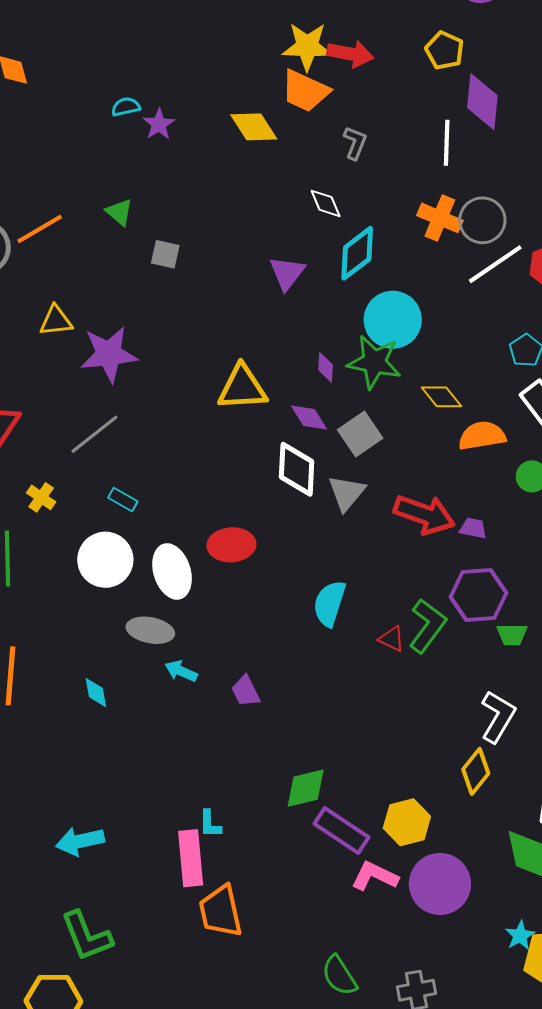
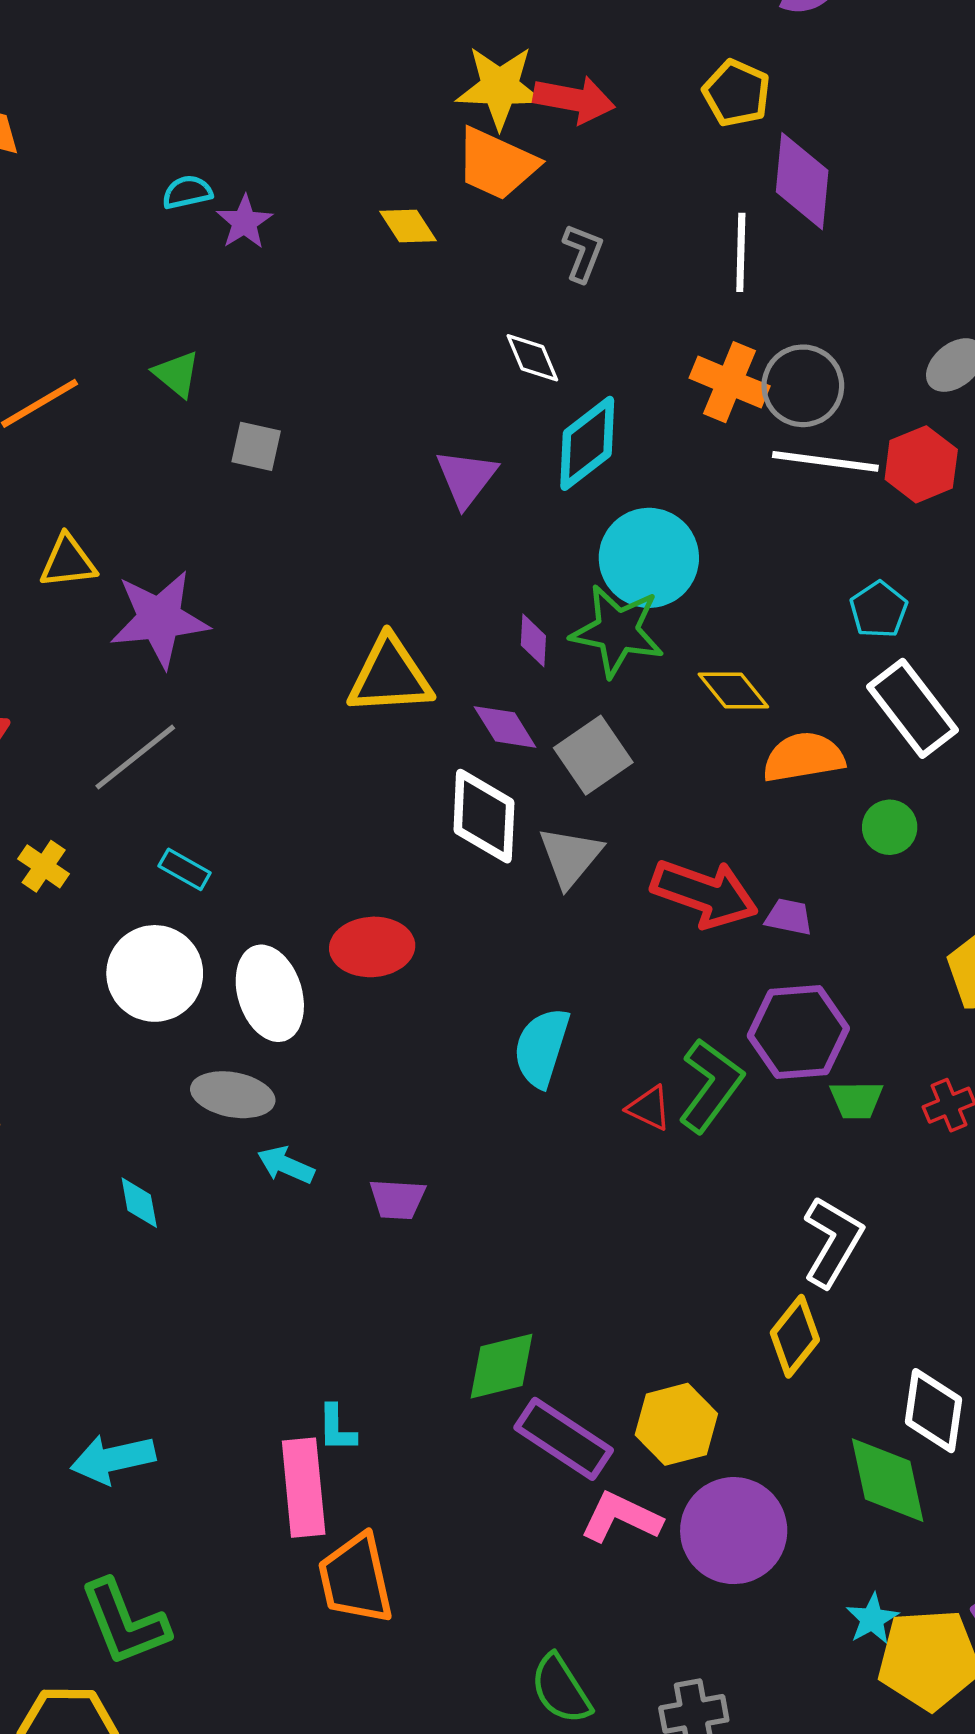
yellow diamond: (254, 127) -> (408, 226), size x0.7
white line: (495, 264) -> (825, 461), turned 42
purple trapezoid: (246, 691) -> (397, 1199), turned -60

